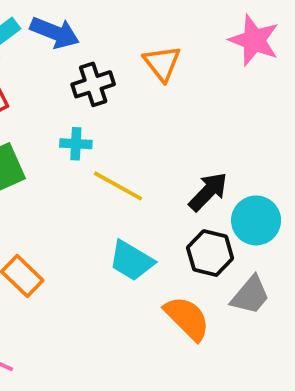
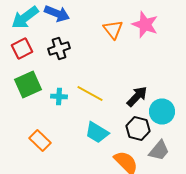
pink star: (254, 40) -> (145, 24), moved
black cross: (93, 84) -> (59, 48), moved
cyan cross: (76, 144) -> (59, 96), moved

